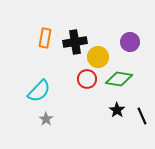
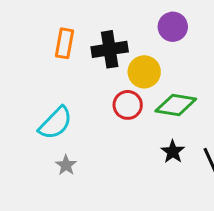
purple circle: (130, 42) -> (173, 27), moved

